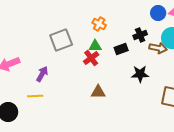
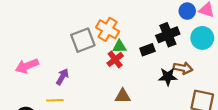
orange cross: (99, 24) -> (108, 29), moved, size x1.5
black cross: (140, 35) -> (168, 35), size x1.5
brown arrow: (158, 48) -> (183, 68), moved

